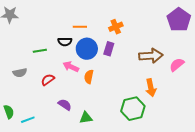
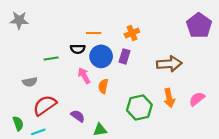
pink semicircle: (177, 65) -> (197, 99), moved
pink arrow: (71, 67) -> (84, 76), turned 35
red semicircle: (48, 80) -> (45, 105), moved, size x1.6
green hexagon: (133, 109) -> (139, 107), moved

